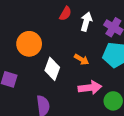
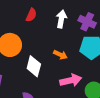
red semicircle: (65, 14) -> (31, 15), moved

